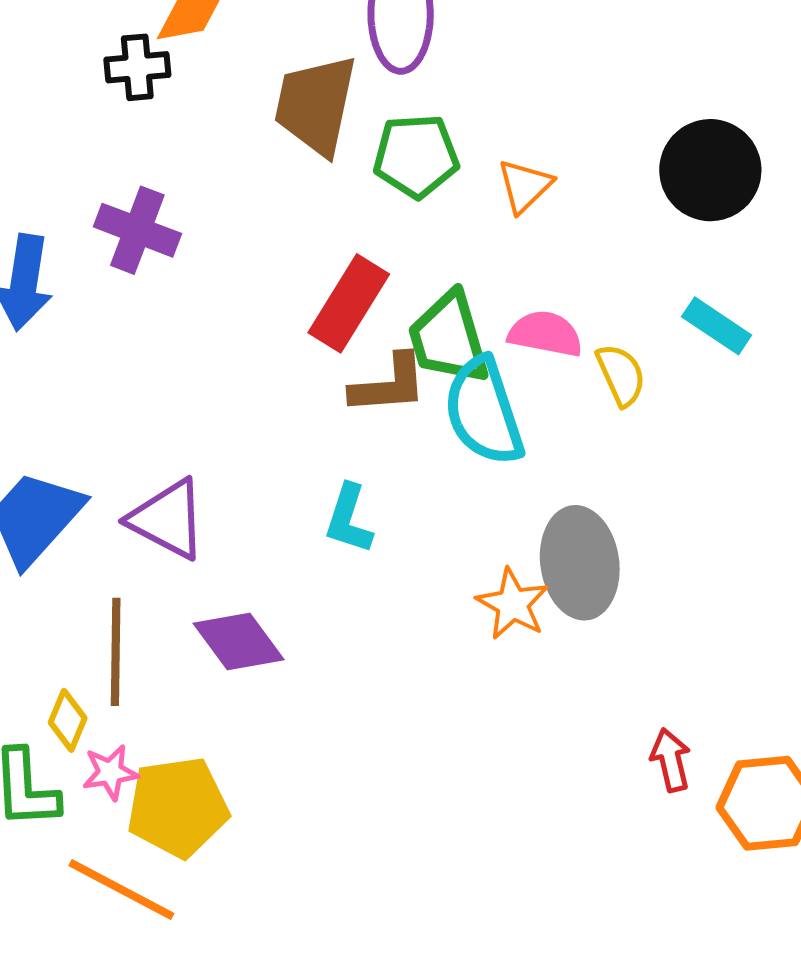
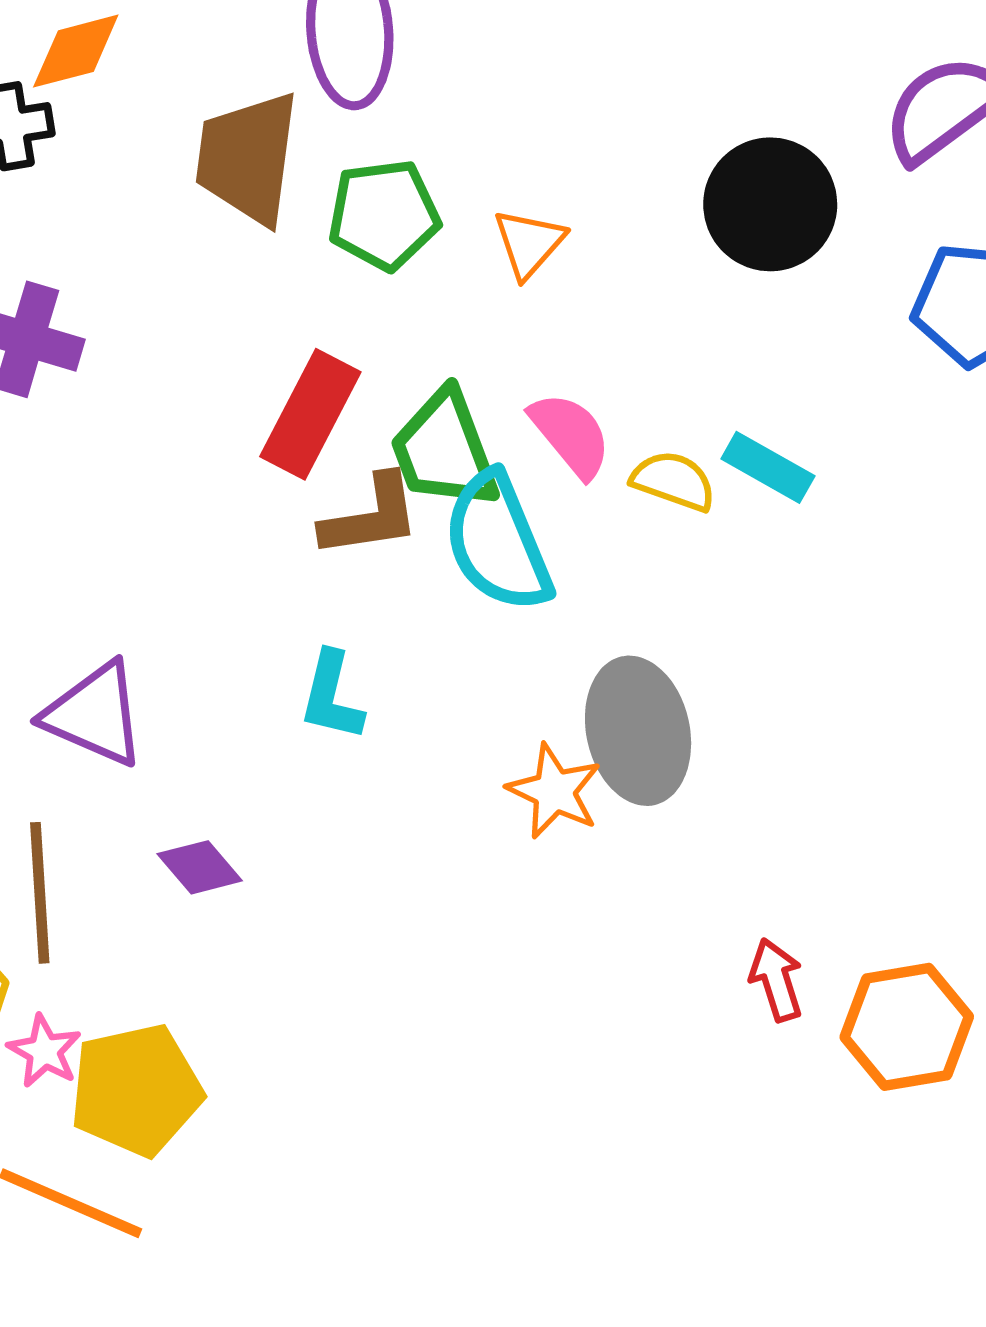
cyan rectangle: (717, 326) -> (768, 467), moved
pink semicircle: (545, 334) -> (571, 435), turned 44
yellow semicircle: (621, 375) -> (673, 481), turned -42
purple diamond: (239, 642) -> (200, 867), size x0.7
pink star: (110, 772) -> (44, 1051), turned -30

